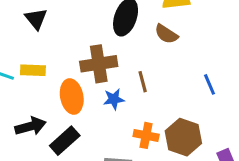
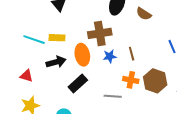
brown line: (143, 82) -> (132, 54), moved
black arrow: (30, 126) -> (56, 62), moved

